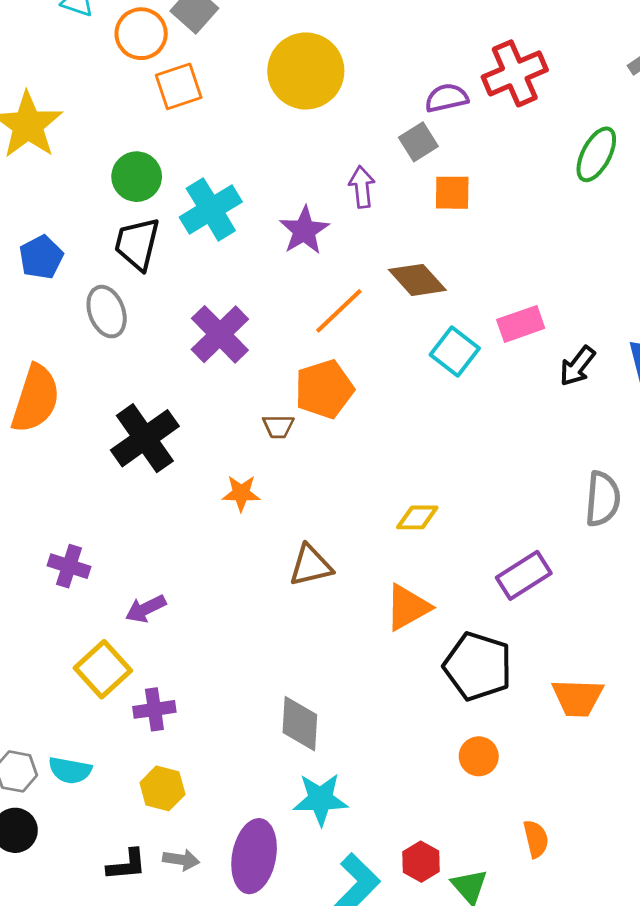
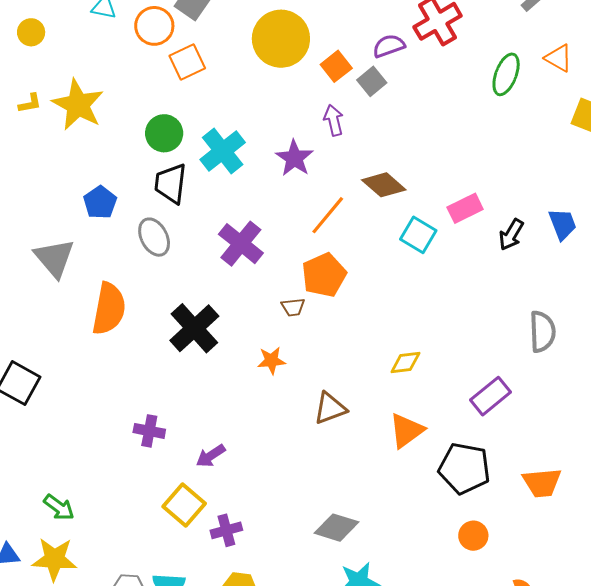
orange square: (452, 193) -> (336, 66), moved, turned -32
gray diamond: (300, 724) -> (336, 528), turned -69

